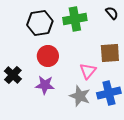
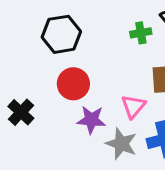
green cross: (75, 19) -> (141, 33), moved, size x0.6
purple star: (45, 85) -> (91, 120), moved

